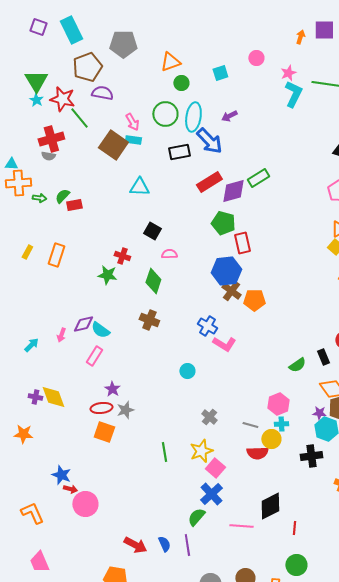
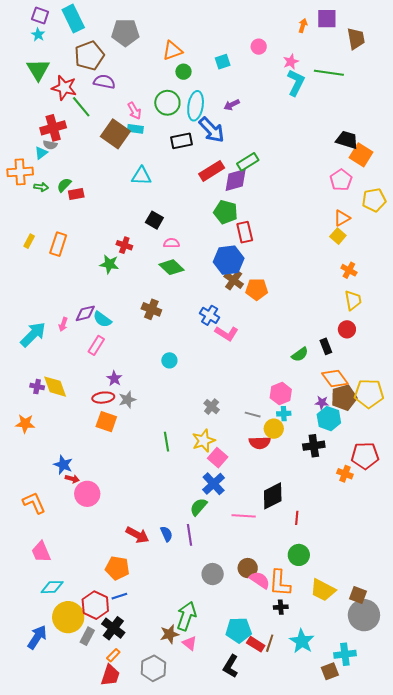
cyan star: (36, 100) -> (38, 35), moved
cyan triangle: (11, 164) -> (41, 153), moved, turned -40
green rectangle: (258, 178) -> (248, 162), moved
green diamond: (153, 281) -> (171, 267), moved, turned -65
cyan arrow: (31, 345) -> (33, 334), size x1.8
cyan circle: (187, 371) -> (169, 360), moved

